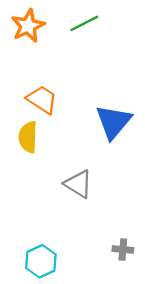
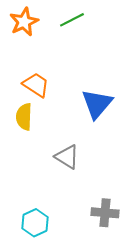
gray cross: (123, 250) -> (105, 213), size x1.5

